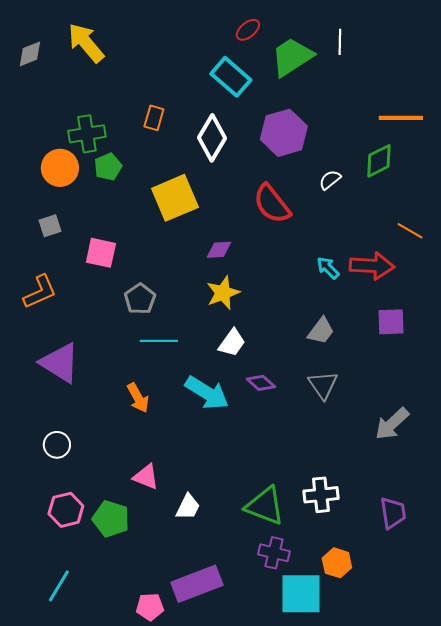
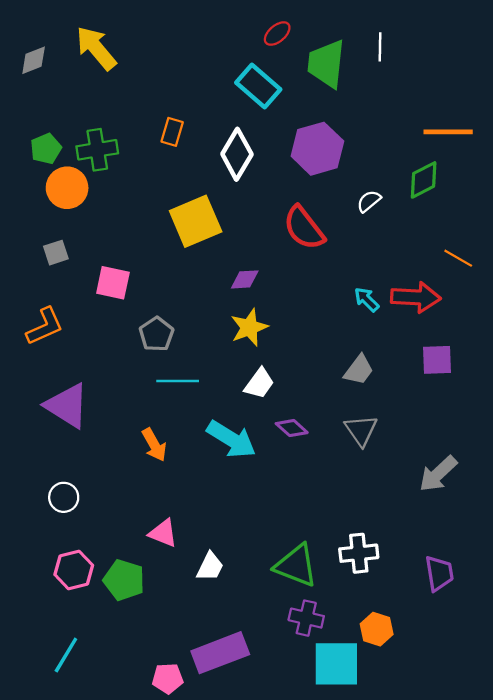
green trapezoid: (292, 57) -> (326, 64), turned -51
green pentagon: (108, 167) -> (46, 149), moved

